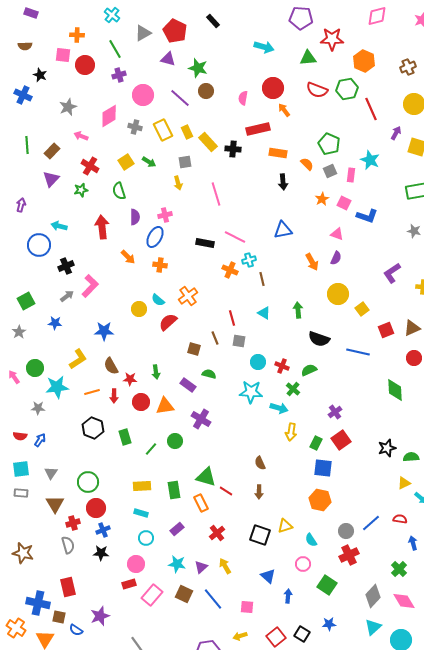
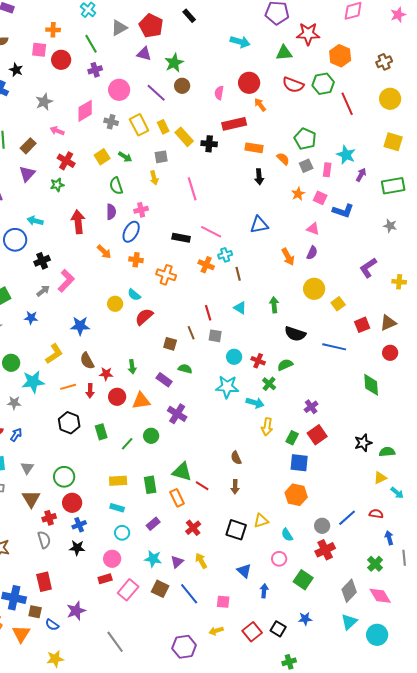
green star: (198, 68) -> (174, 63), turned 30
purple arrow: (396, 133) -> (361, 175), moved
green semicircle: (119, 191) -> (116, 186), moved
orange cross: (188, 296) -> (166, 275), moved, turned -36

